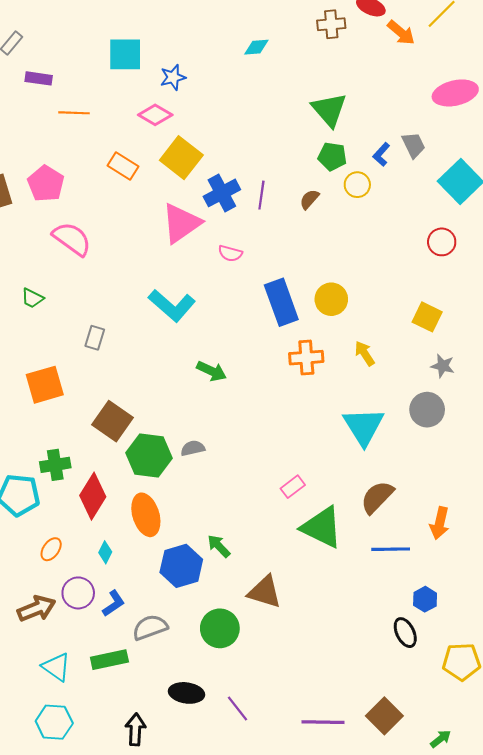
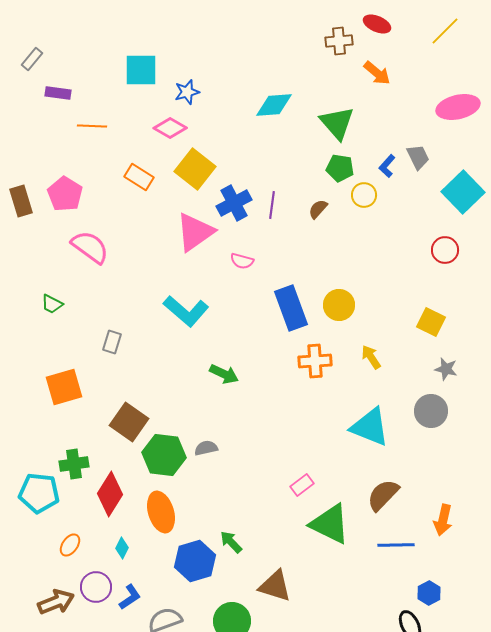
orange arrow: (401, 33) -> (377, 73), moved
cyan diamond: (256, 47) -> (274, 105), moved, size x1.5
cyan triangle: (364, 426) -> (370, 427), turned -36

